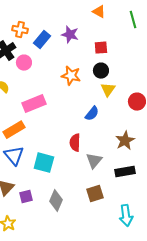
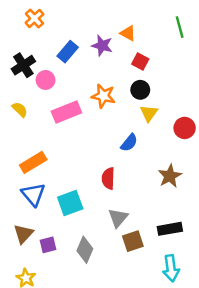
orange triangle: (99, 12) -> (128, 33), moved
orange cross: (20, 30) -> (34, 18), moved, turned 35
red square: (101, 48) -> (140, 62), turned 32
pink rectangle: (34, 104) -> (66, 112), moved
gray triangle: (94, 161) -> (118, 218), moved
cyan square: (44, 163) -> (70, 203), turned -35
black rectangle: (125, 172) -> (170, 229), moved

